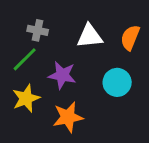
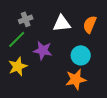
gray cross: (38, 30) -> (26, 19), turned -32
orange star: (68, 117) -> (76, 79), moved

